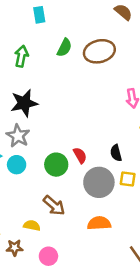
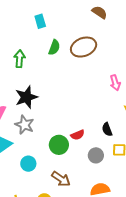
cyan rectangle: (39, 15) -> (40, 21), moved
red semicircle: (80, 155) -> (78, 135), turned 104
cyan circle: (17, 165) -> (28, 164), moved
gray circle: (99, 182) -> (96, 155), size x0.6

